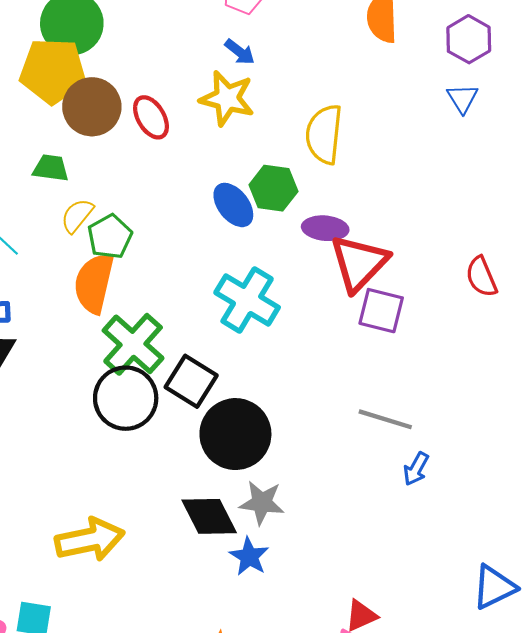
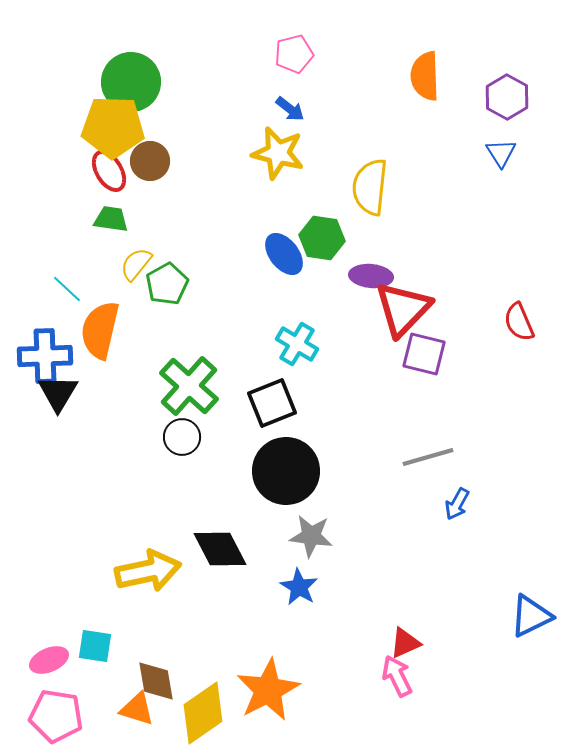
brown circle: (92, 107) -> (150, 161), size x0.7
red ellipse: (151, 117) -> (109, 171), moved
orange semicircle: (94, 283) -> (100, 330), moved
cyan cross: (247, 300) -> (297, 344), size x0.7
black square: (191, 381) -> (272, 403), moved, turned 36
black circle: (126, 398) -> (182, 437), size x0.6
gray line: (385, 419) -> (428, 457), turned -33
black diamond: (209, 516) -> (220, 549), moved

